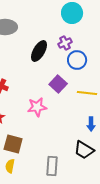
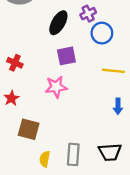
purple square: (58, 84) -> (66, 56), moved, turned 36
black trapezoid: (84, 150) -> (110, 152), moved, turned -35
yellow semicircle: (10, 166) -> (45, 159), moved

